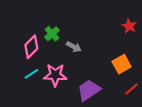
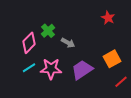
red star: (129, 26) -> (108, 18), moved
purple trapezoid: (89, 90) -> (82, 70), moved

